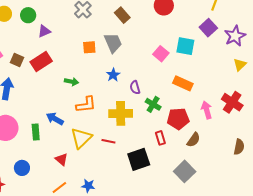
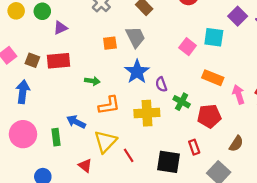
red rectangle: (41, 61) -> (59, 61), turned 30
blue star: (113, 75) -> (137, 72), size x1.6
pink arrow: (207, 110) -> (238, 94), moved
red rectangle: (160, 138) -> (194, 147), moved
brown semicircle: (194, 140) -> (236, 144), moved
red line: (108, 141) -> (129, 155), moved, turned 48
black square: (139, 159) -> (169, 162), turned 30

